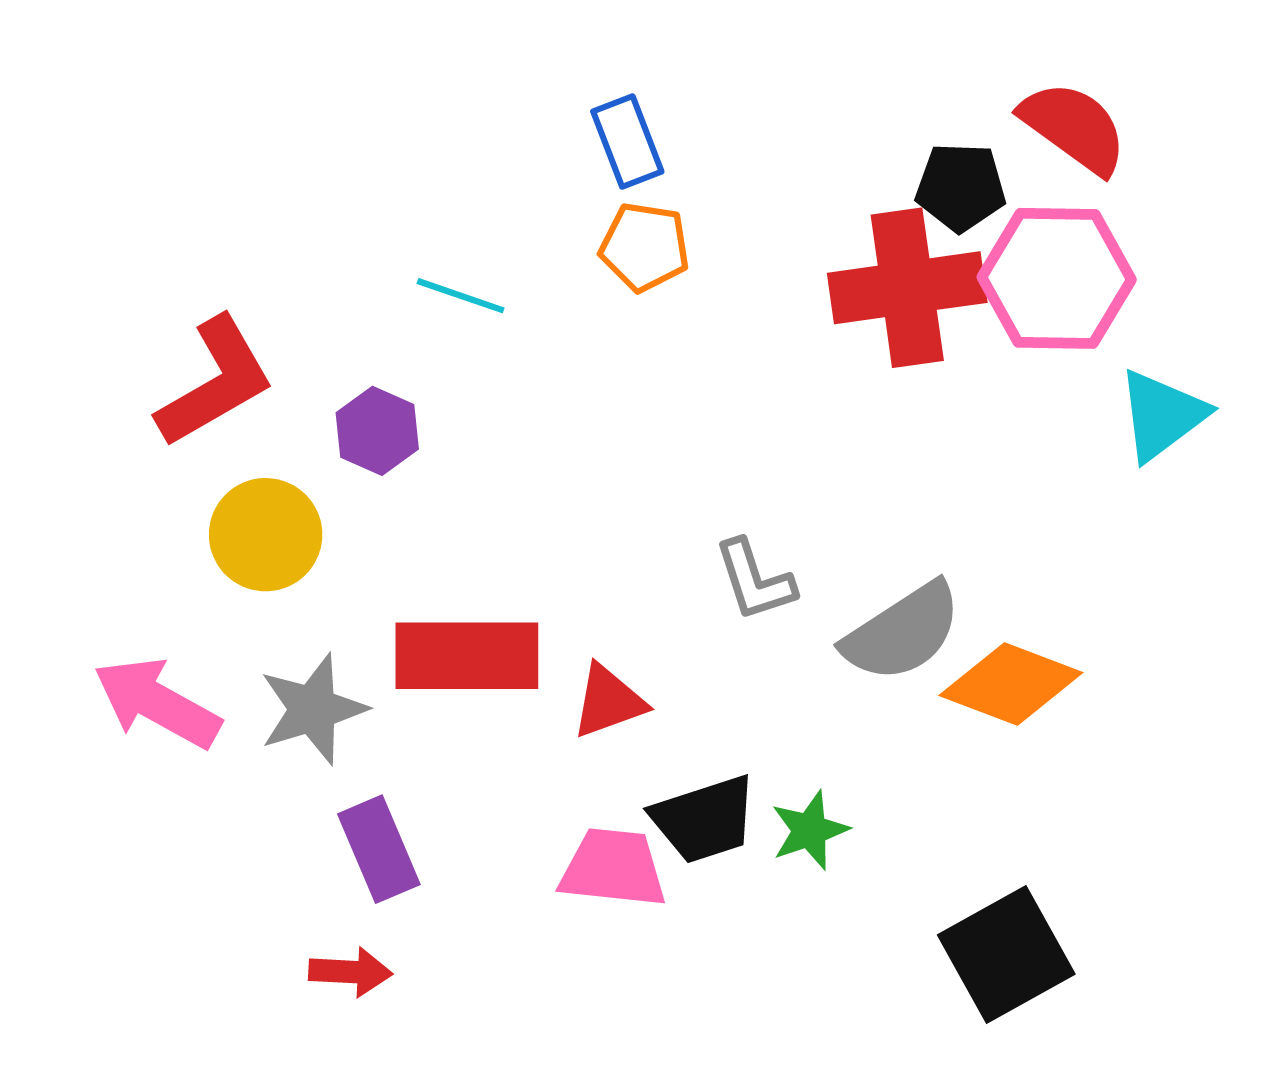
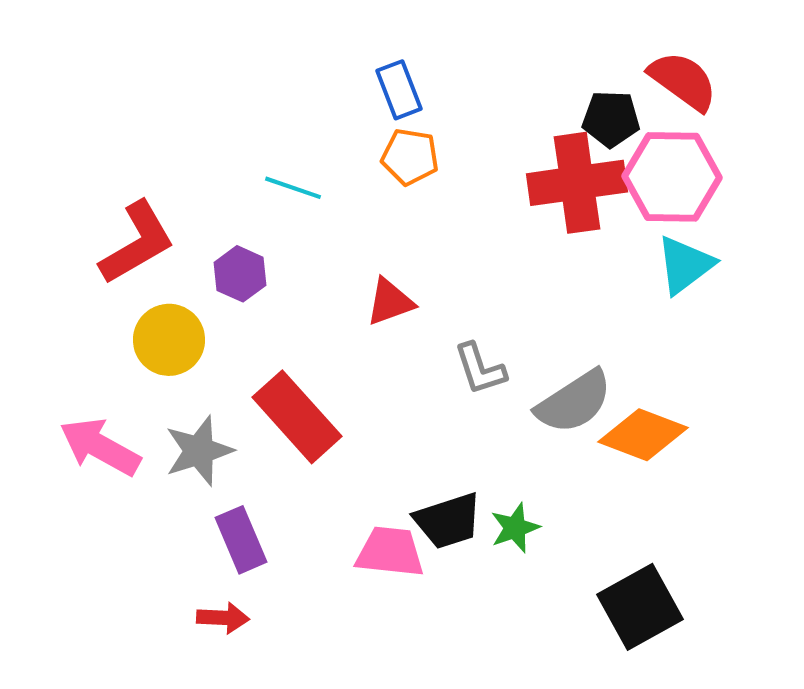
cyan triangle: (1162, 415) -> (685, 265), moved
red rectangle: (467, 656) -> (297, 417), turned 48
red triangle: (608, 701) -> (390, 302), moved

